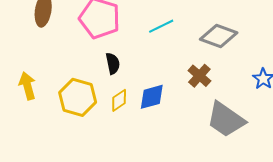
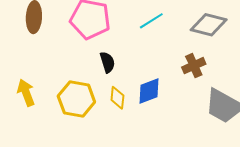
brown cross: (199, 76) -> (194, 66), turned 30
yellow diamond: (119, 100) -> (117, 98), turned -45

